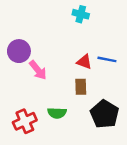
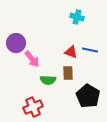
cyan cross: (81, 14) -> (77, 17), moved
green semicircle: (57, 113) -> (48, 80), moved
red cross: (25, 121) -> (33, 107), moved

